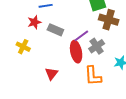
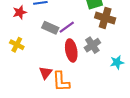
red star: (34, 22) -> (20, 12), moved
purple line: (81, 36) -> (67, 27), moved
orange L-shape: (93, 76) -> (61, 82), moved

